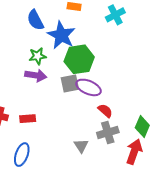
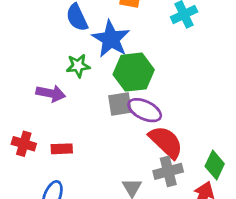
purple arrow: (36, 75) -> (51, 93), moved
red semicircle: (105, 111) -> (166, 142), size x1.8

